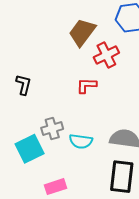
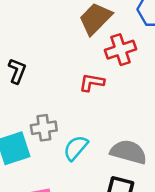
cyan semicircle: (81, 141) -> (76, 148), turned 115

